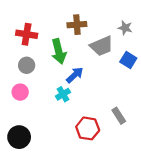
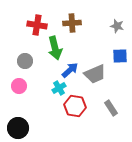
red cross: (27, 34) -> (37, 25), moved
gray trapezoid: (102, 46) -> (95, 74), moved
blue square: (128, 60) -> (120, 56), turned -35
red hexagon: (88, 128) -> (75, 106), moved

